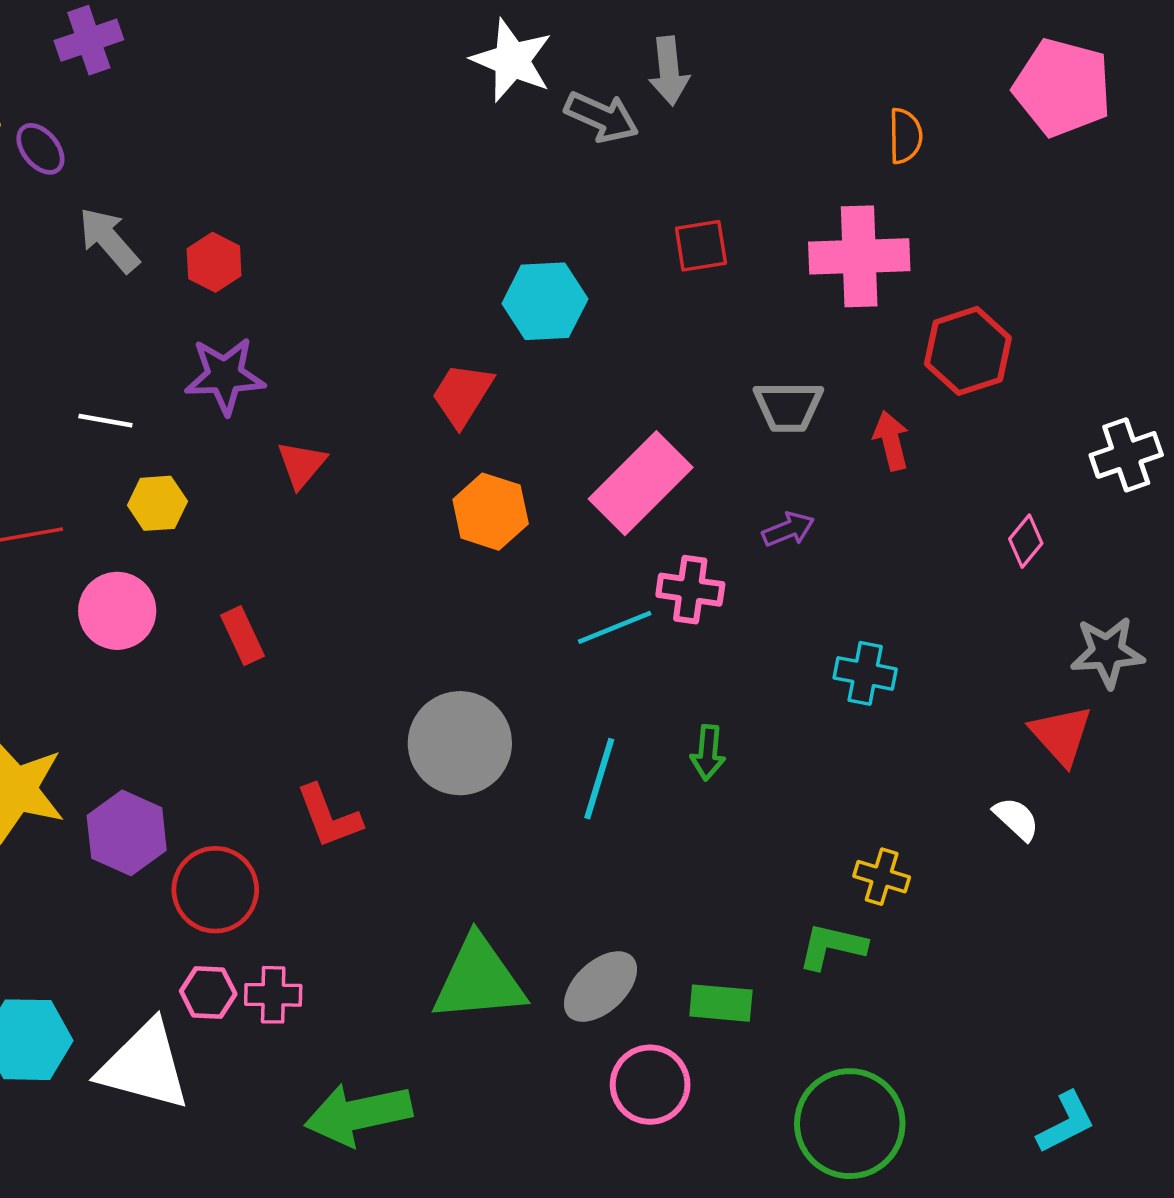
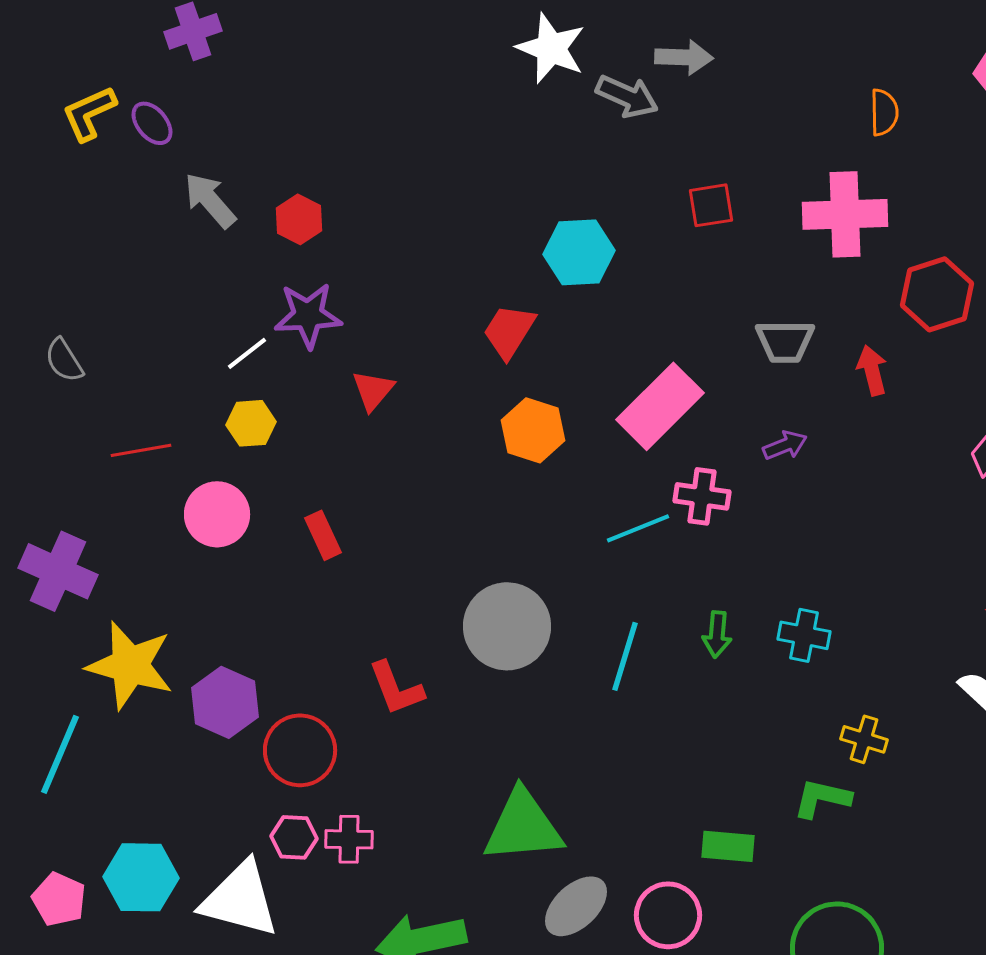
gray arrow: (669, 71) -> (684, 57), turned -82
white line: (105, 421) -> (247, 353), moved, turned -48
cyan cross: (865, 673) -> (804, 635), moved
gray ellipse: (600, 987) -> (576, 906), moved

